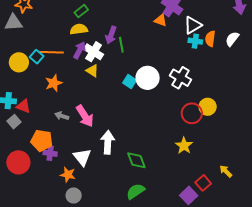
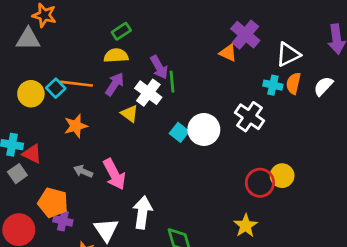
white triangle: (193, 25) -> (288, 54), moved
purple arrow: (111, 35) -> (159, 67), turned -54
white cross: (94, 52) -> (148, 93), moved
white cross: (181, 78) -> (250, 117), moved

